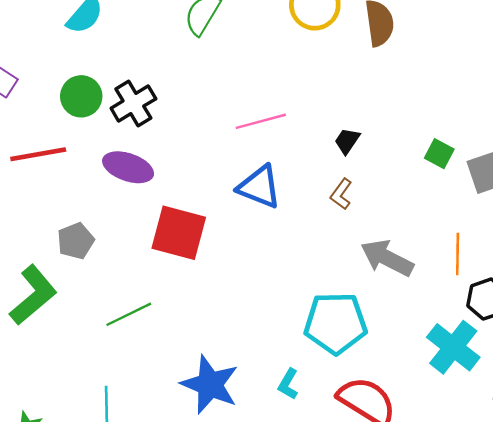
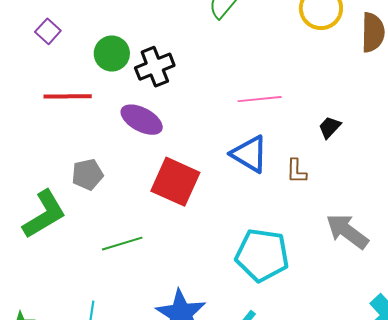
brown L-shape: (341, 194) -> (296, 171), moved, turned -44
cyan pentagon: (336, 323) -> (262, 255), moved

